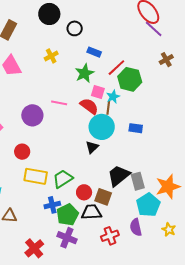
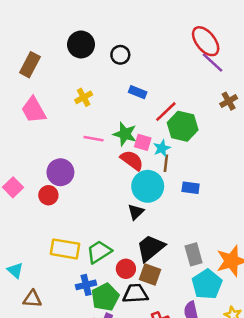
black circle: (75, 28) -> (120, 55), moved
green star: (85, 73) -> (125, 134), moved, turned -30
pink line: (59, 103) -> (94, 139), moved
brown line: (108, 108) -> (166, 163), moved
red circle: (22, 152) -> (48, 195), moved
black trapezoid: (119, 176) -> (151, 248), moved

